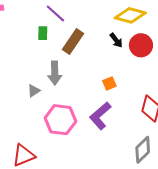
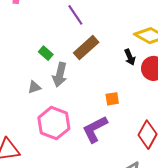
green rectangle: (43, 33) -> (46, 53), moved, turned -64

